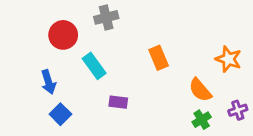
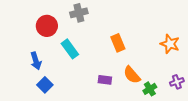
orange semicircle: (200, 90) -> (132, 75), moved
purple rectangle: (118, 102) -> (105, 80), moved

